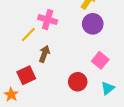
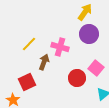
pink cross: (48, 20) -> (60, 47), moved
red circle: (78, 82) -> (77, 78), moved

